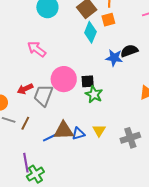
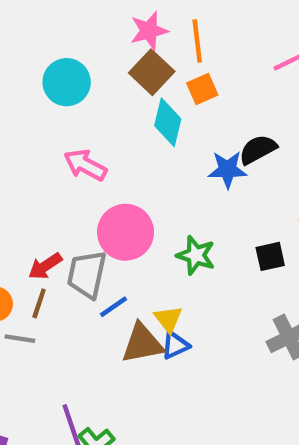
pink arrow: (37, 49) -> (85, 165), moved
black square: (88, 81) -> (270, 256), moved
brown line: (25, 123) -> (39, 303), moved
yellow triangle: (99, 130) -> (168, 319), moved
blue line: (50, 138) -> (113, 307), moved

